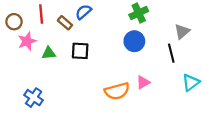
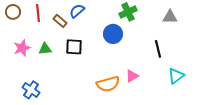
brown circle: (14, 22) -> (13, 12), moved
gray triangle: (182, 31) -> (170, 17), moved, turned 42
pink star: (27, 41) -> (22, 48), moved
blue circle: (134, 41) -> (113, 34), moved

